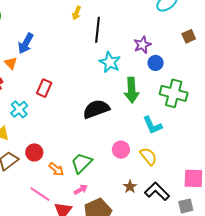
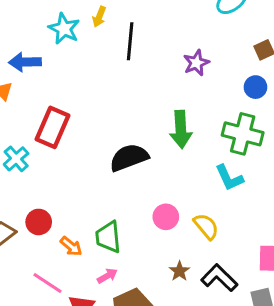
blue arrow: (26, 43) -> (25, 62), turned 60
cyan star: (110, 62) -> (64, 29), moved
blue circle: (156, 63) -> (255, 87), moved
red rectangle: (44, 88) -> (52, 127), size x1.5
cyan L-shape: (152, 125) -> (229, 178), moved
green trapezoid: (82, 163) -> (108, 237), turned -50

